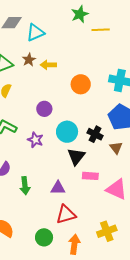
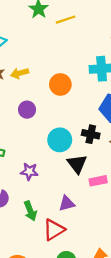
purple circle: (44, 109) -> (27, 110), moved
purple star: (35, 140) -> (29, 171), moved
red triangle: (66, 215) -> (54, 230), moved

